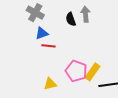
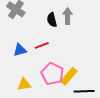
blue triangle: (42, 33) -> (20, 50), moved
red line: (49, 46) -> (42, 45), moved, turned -32

